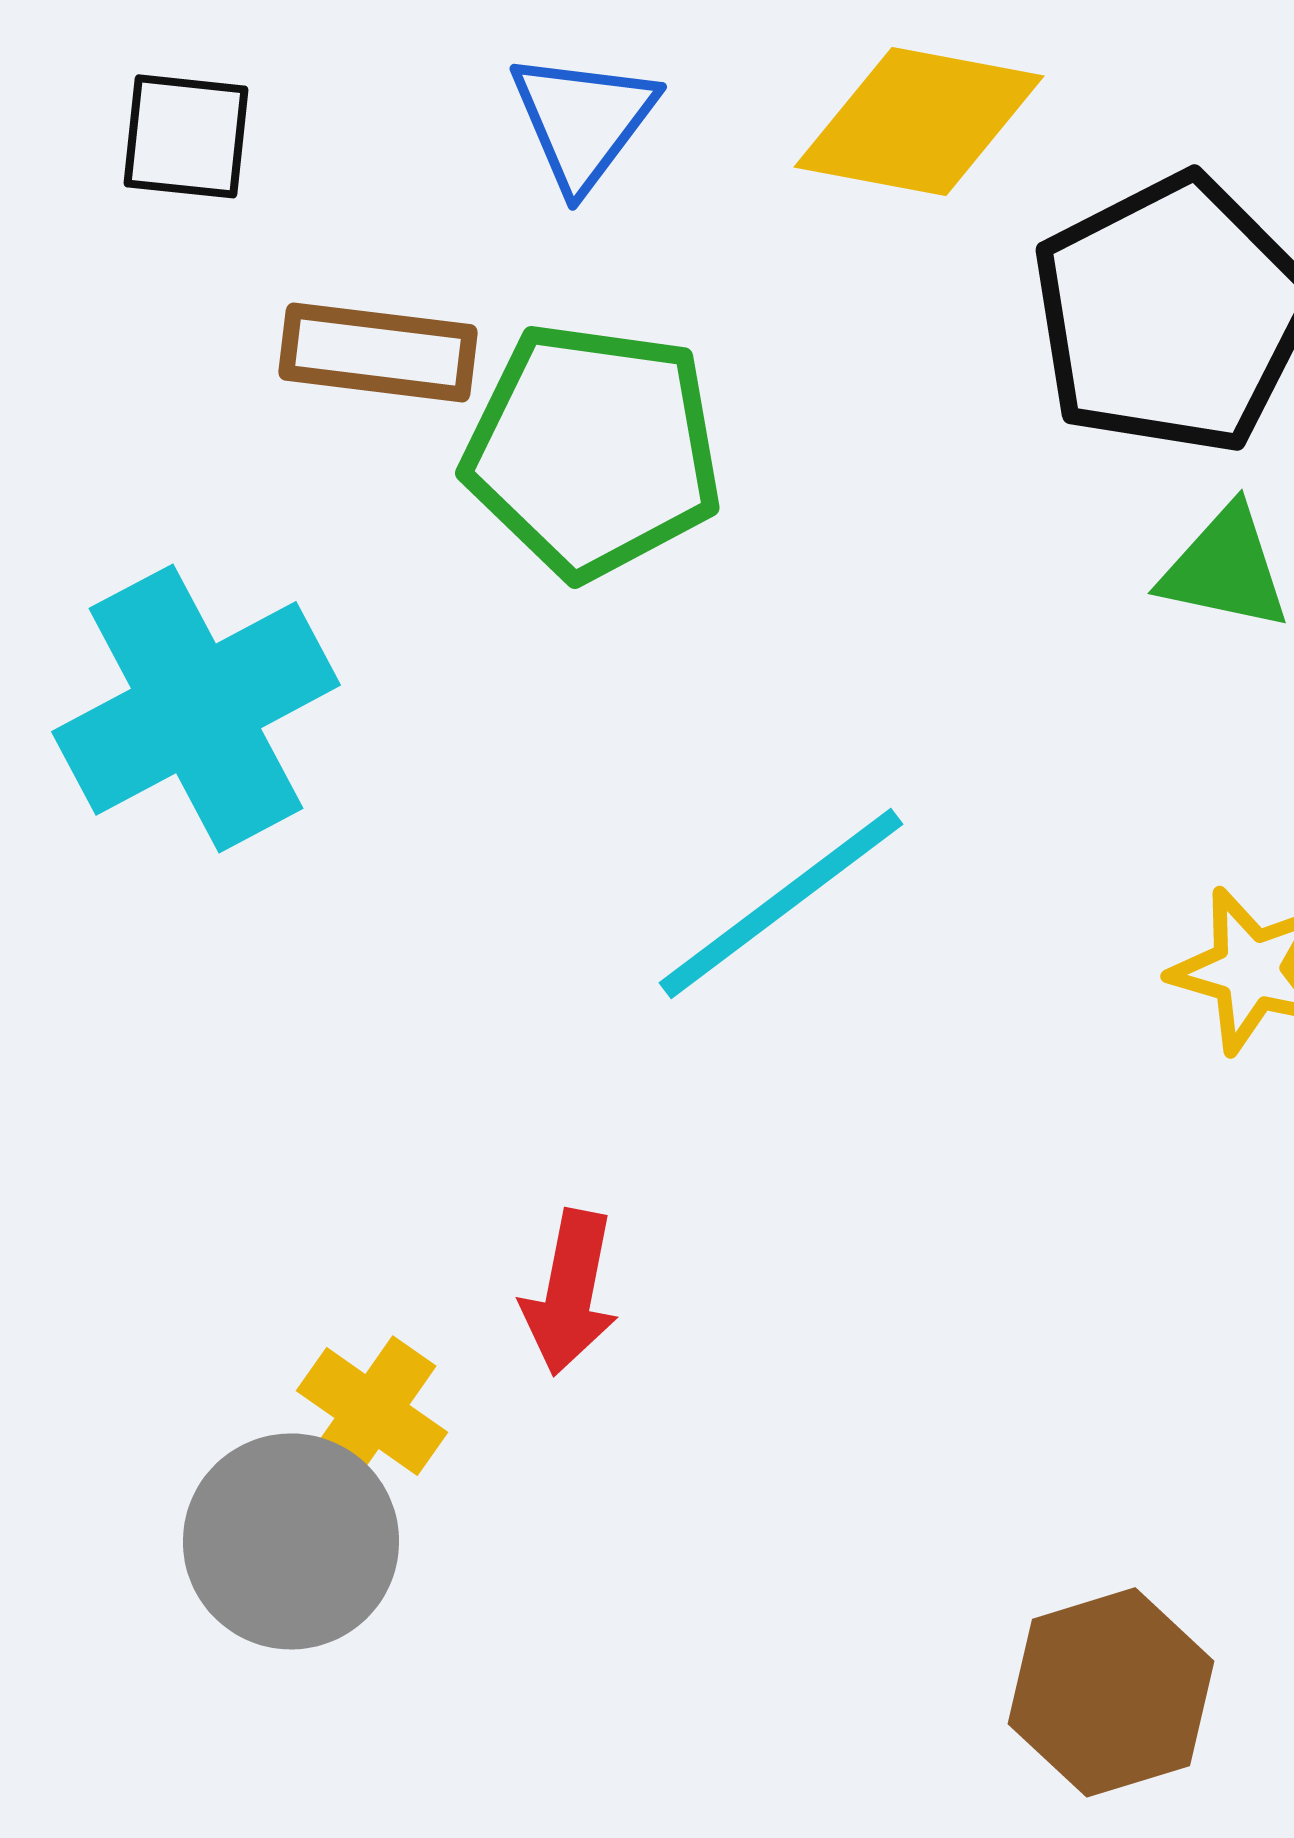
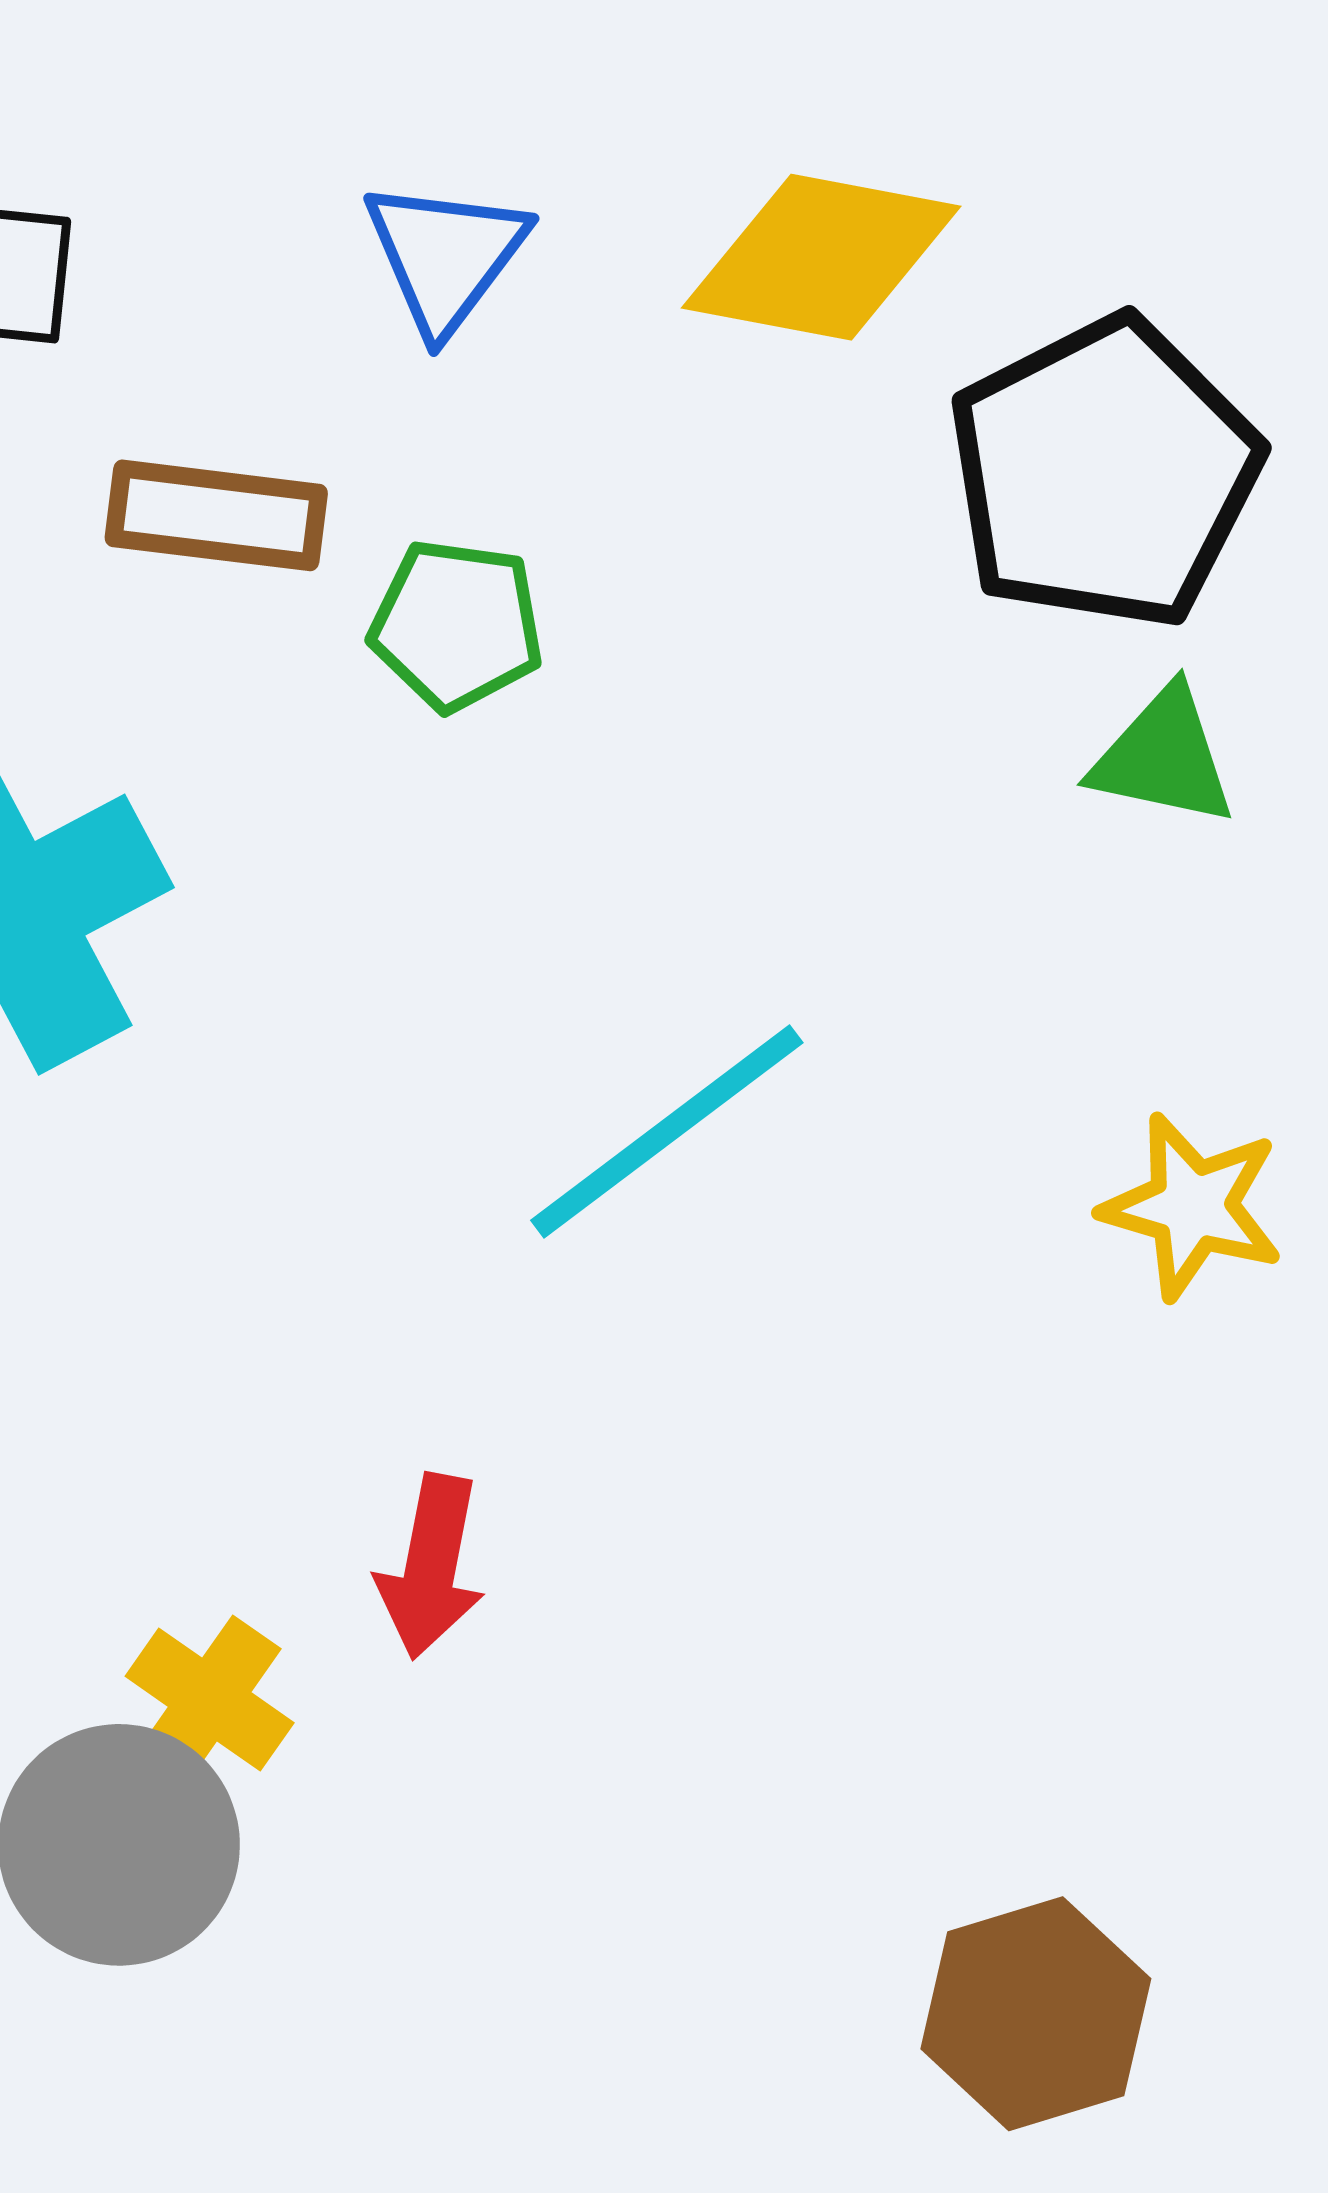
green pentagon: (593, 450) -> (457, 625), size x0.6

